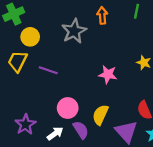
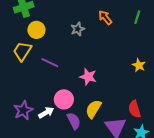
orange arrow: (102, 15) -> (105, 17), turned -42
gray star: (74, 31) -> (78, 29), size x0.6
pink star: (108, 74) -> (88, 77), moved
white arrow: (55, 134) -> (46, 113), moved

